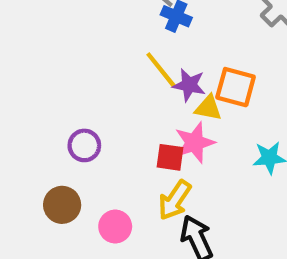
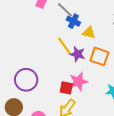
yellow triangle: (208, 108) -> (89, 33), moved
purple circle: (84, 145) -> (26, 80), size x1.5

